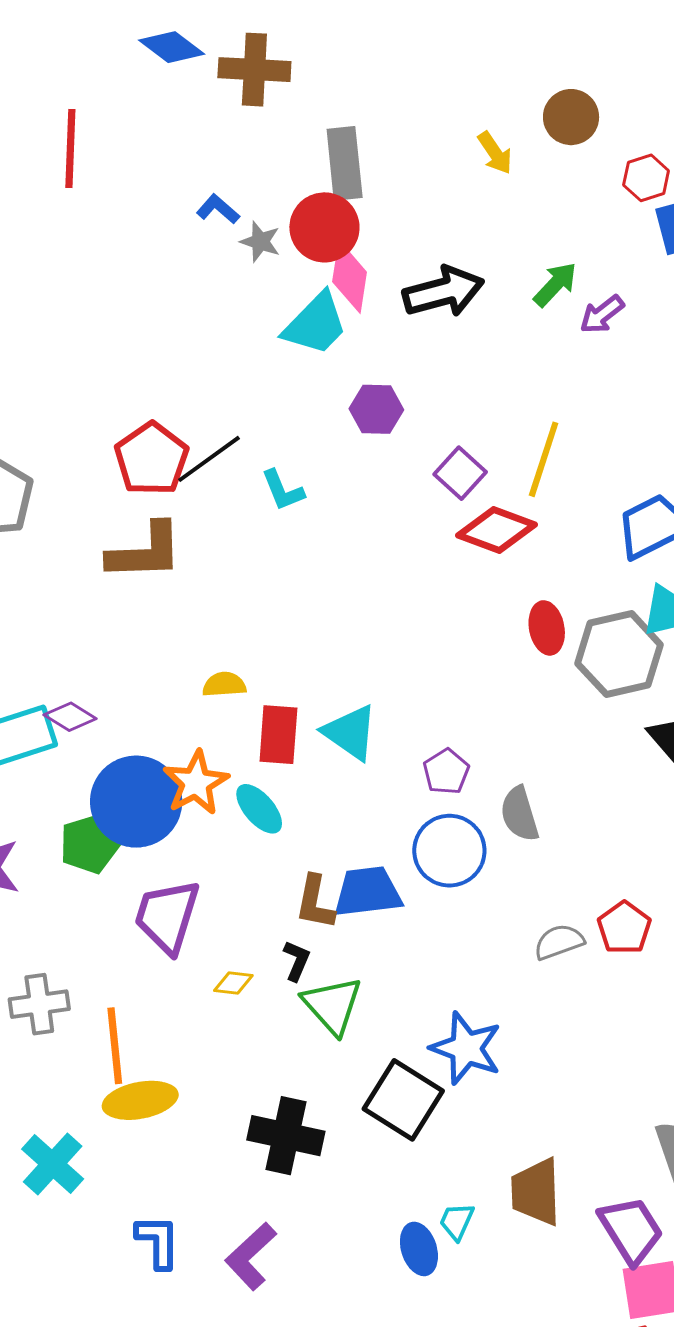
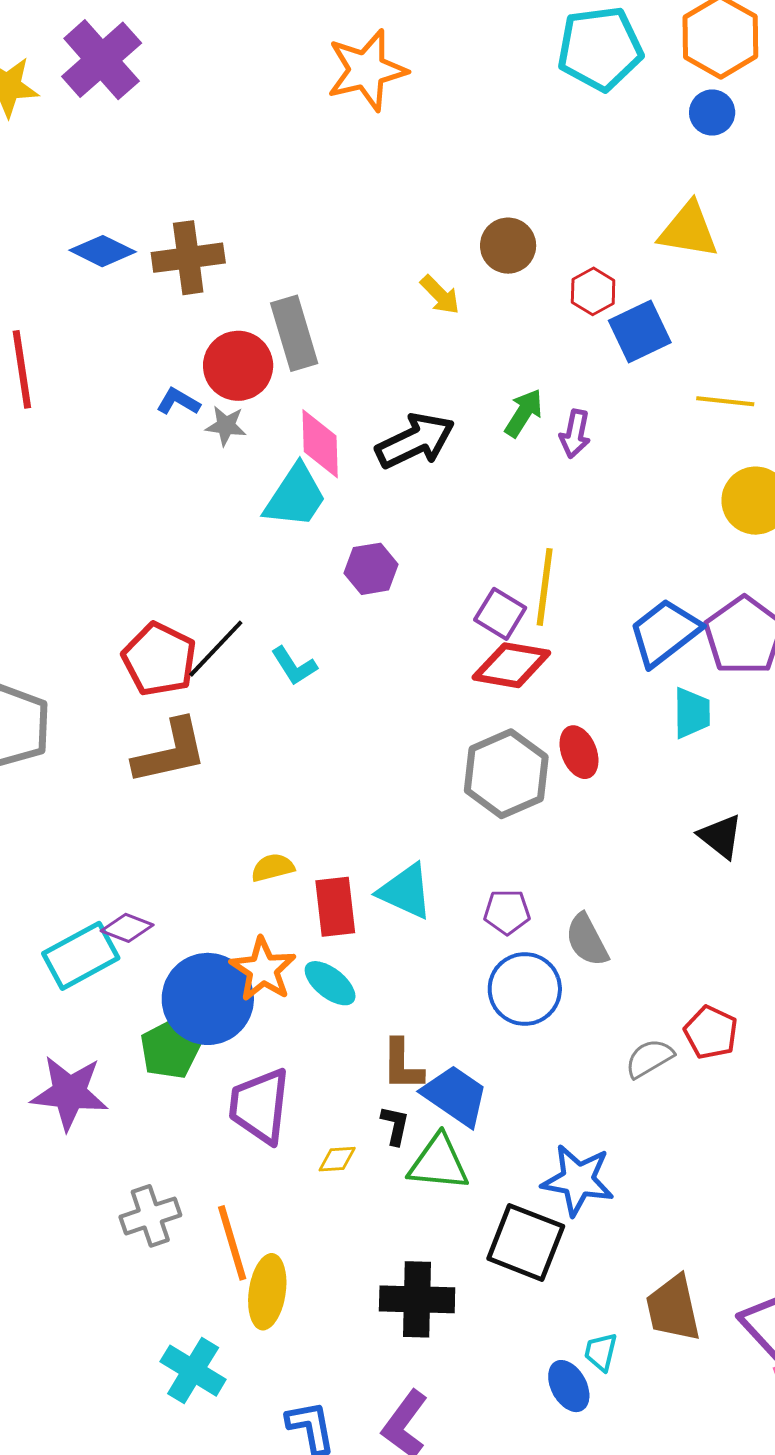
red circle: (324, 227) -> (238, 366), moved
purple arrow: (602, 314) -> (575, 434), turned -30
purple square: (460, 473) -> (500, 614), moved
gray hexagon: (619, 654) -> (506, 774), moved
purple pentagon: (446, 772) -> (507, 912), turned -30
blue trapezoid: (368, 892) -> (455, 1096), moved, turned 52
green triangle: (332, 1005) -> (439, 1163), turned -32
yellow ellipse: (140, 1100) -> (267, 1292), turned -60

